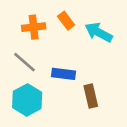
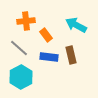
orange rectangle: (66, 21) -> (46, 35), moved
brown rectangle: (91, 96) -> (71, 55), moved

